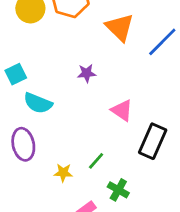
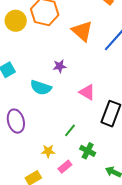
cyan semicircle: (38, 103) -> (41, 88), moved
yellow star: (63, 173) -> (48, 151), moved

